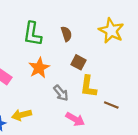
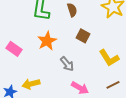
yellow L-shape: (88, 86) -> (109, 58), moved, turned -40
brown line: (111, 105) -> (113, 85), moved, turned -48

